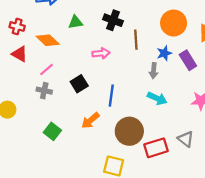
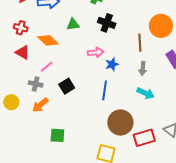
brown line: (136, 40) -> (140, 43), moved
blue star: (164, 53) -> (112, 64), moved
black square: (79, 84) -> (67, 86), moved
gray cross: (44, 91) -> (36, 84), moved
orange arrow: (90, 121) -> (40, 105), moved
green square: (52, 131) -> (57, 135), moved, turned -35

